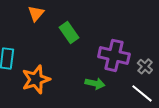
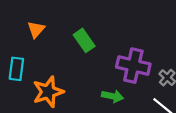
orange triangle: (36, 13) -> (36, 30), moved

